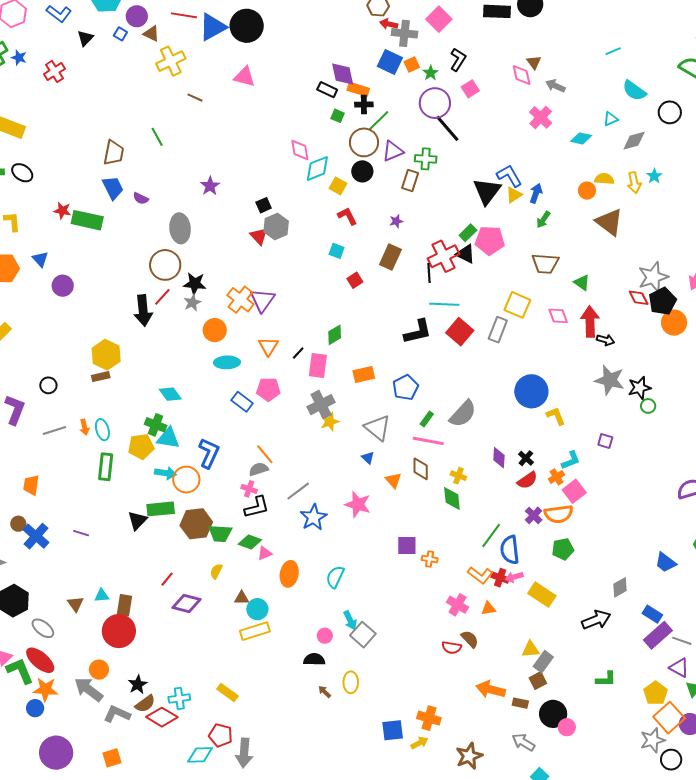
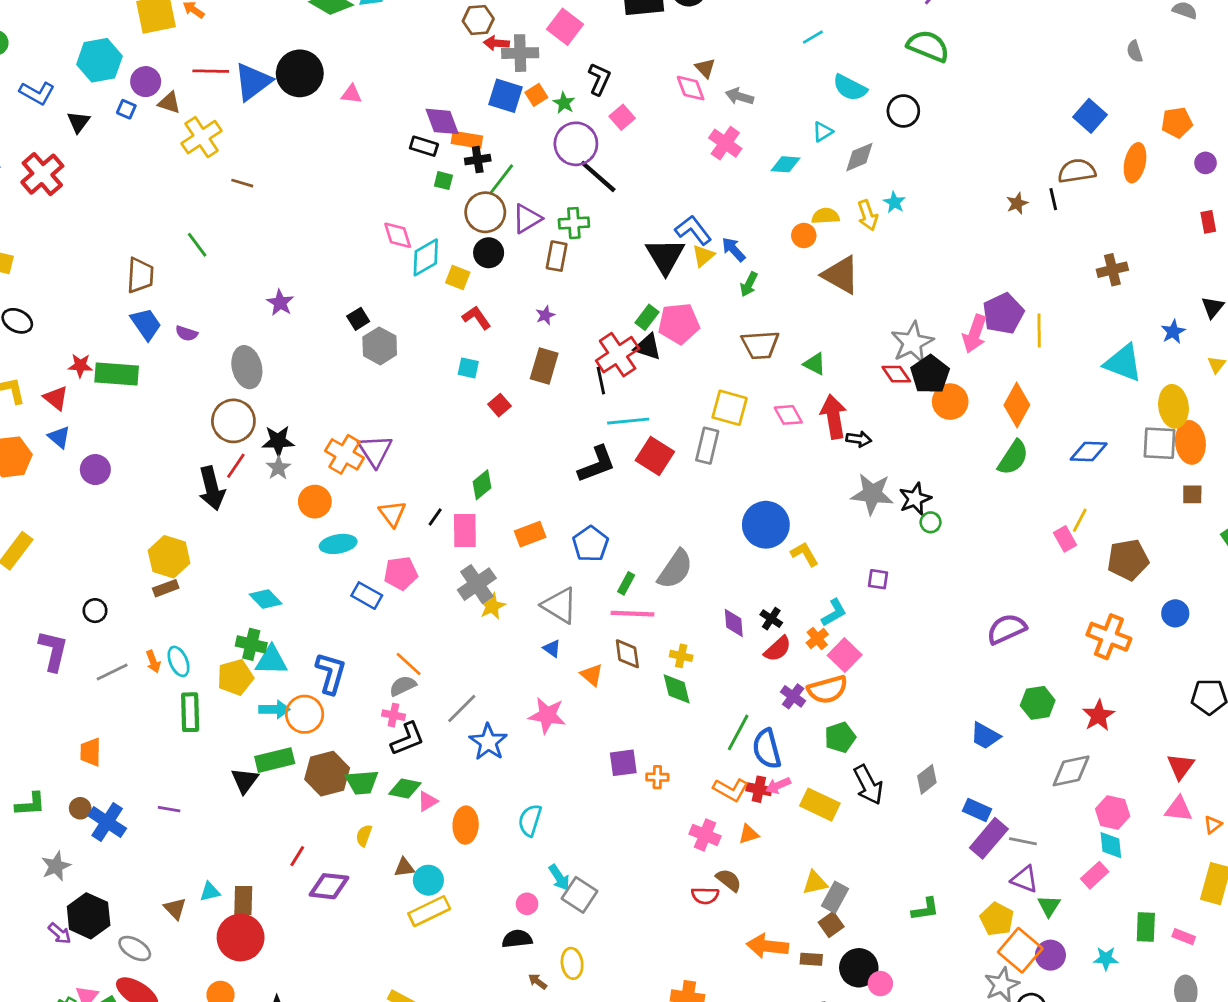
red cross: (55, 71) -> (42, 174), size x1.4
pink triangle: (244, 77) -> (352, 94), moved, size x0.7
blue arrow: (536, 193) -> (734, 249), turned -54
red triangle: (259, 236) -> (56, 398), moved
black arrow: (596, 620) -> (868, 785), moved, turned 92

